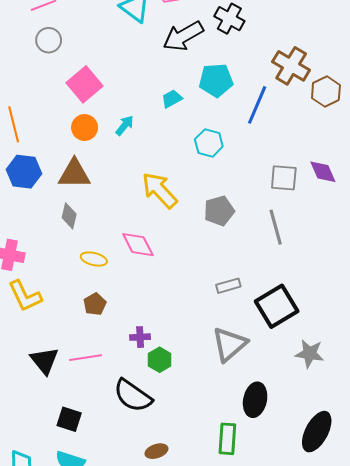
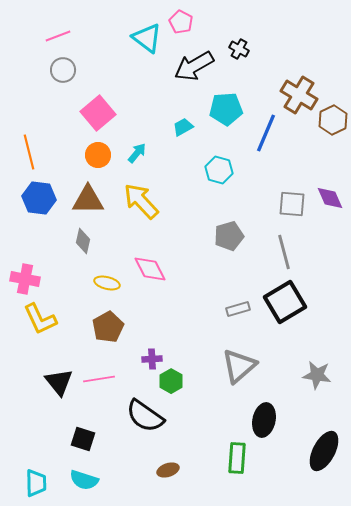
black cross: (229, 19) -> (239, 49), size x0.7
yellow arrow: (160, 190) -> (141, 201), moved
brown pentagon: (95, 304) -> (108, 327), size x1.4
black square: (277, 306) -> (285, 302), moved

